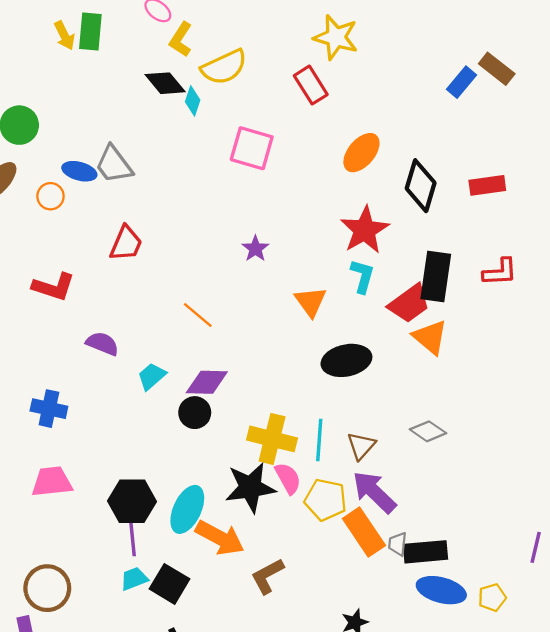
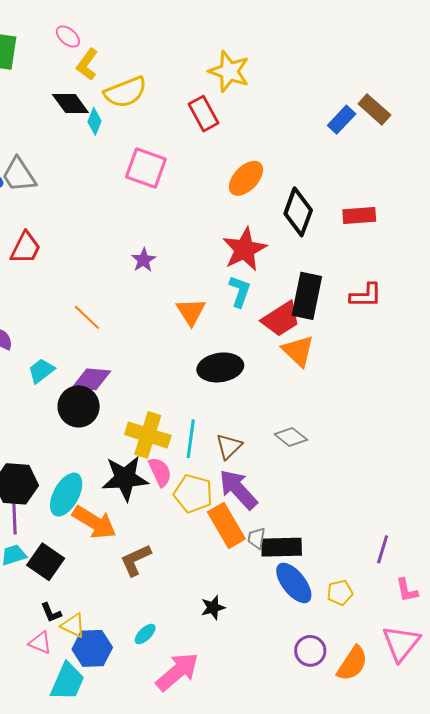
black circle: (195, 413) -> (79, 406), size x1.4
blue ellipse: (441, 590) -> (294, 583), turned 33

